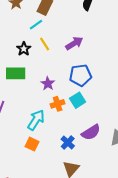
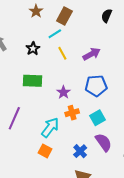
black star: (24, 49) -> (33, 49), moved
cyan square: (78, 100) -> (98, 118), moved
purple semicircle: (91, 132) -> (104, 142), turned -96

